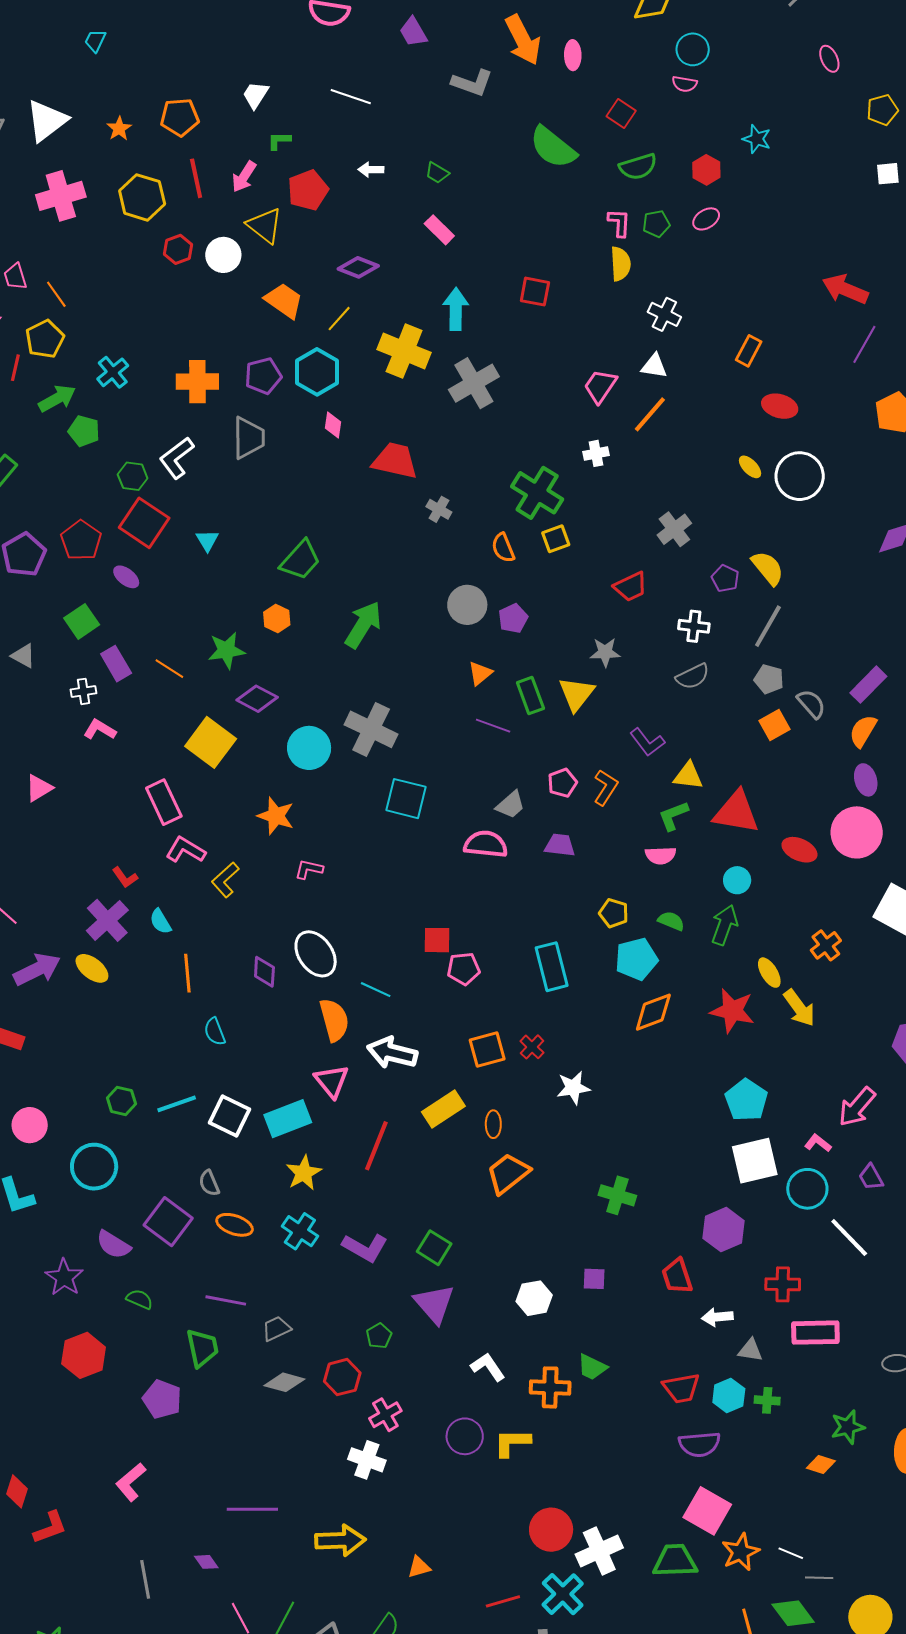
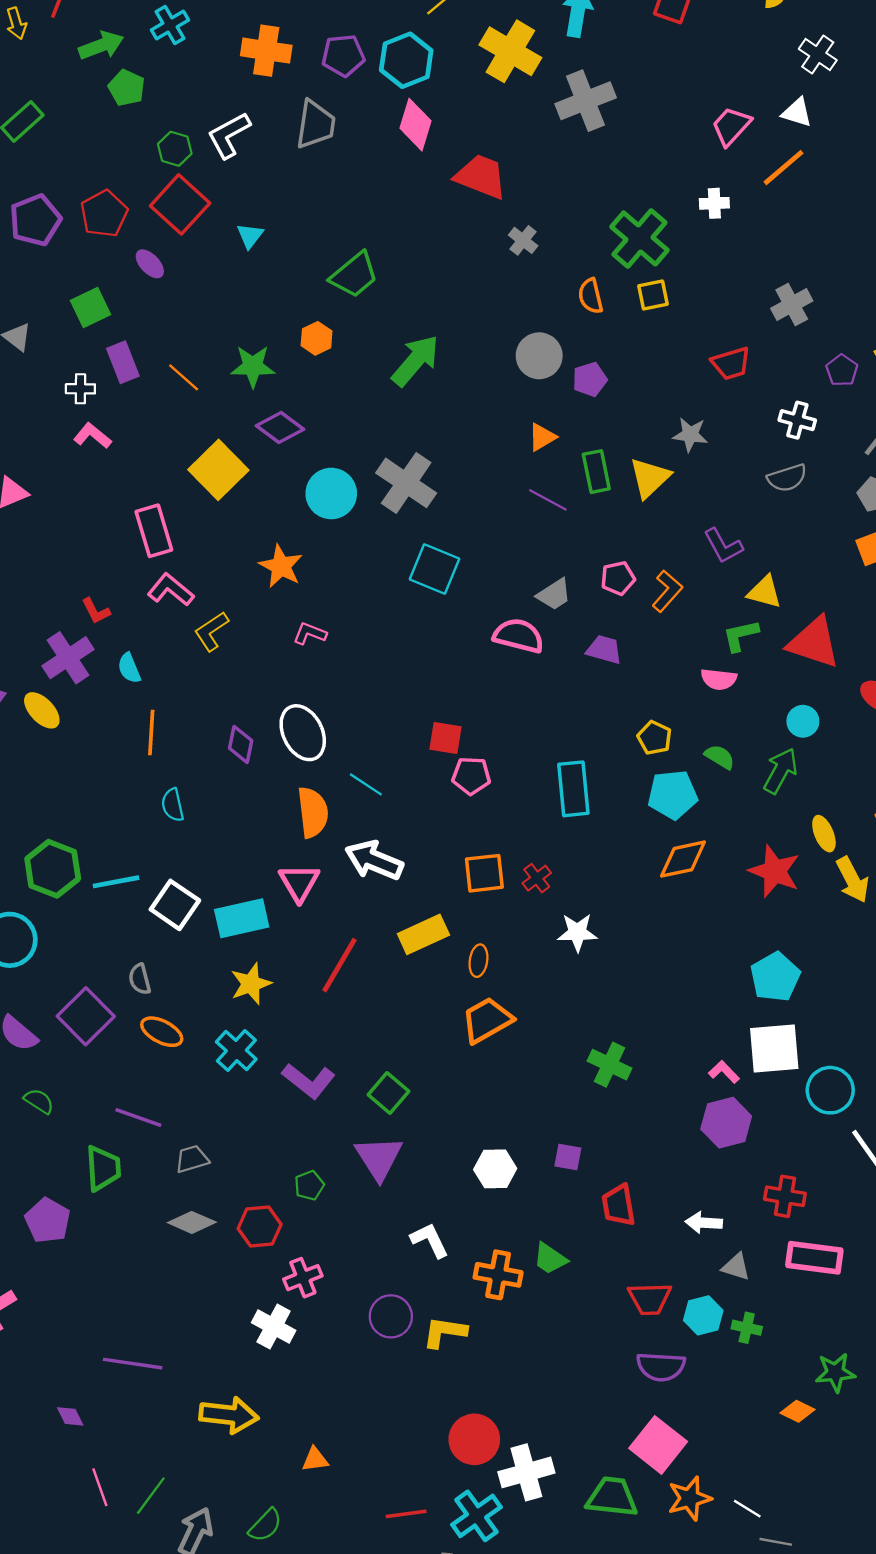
pink diamond: (333, 425) -> (415, 125), size x1.6
green hexagon: (121, 1101) -> (53, 869), size x1.6
pink L-shape: (818, 1143) -> (724, 1072), moved
red trapezoid: (677, 1276) -> (619, 1205), moved

